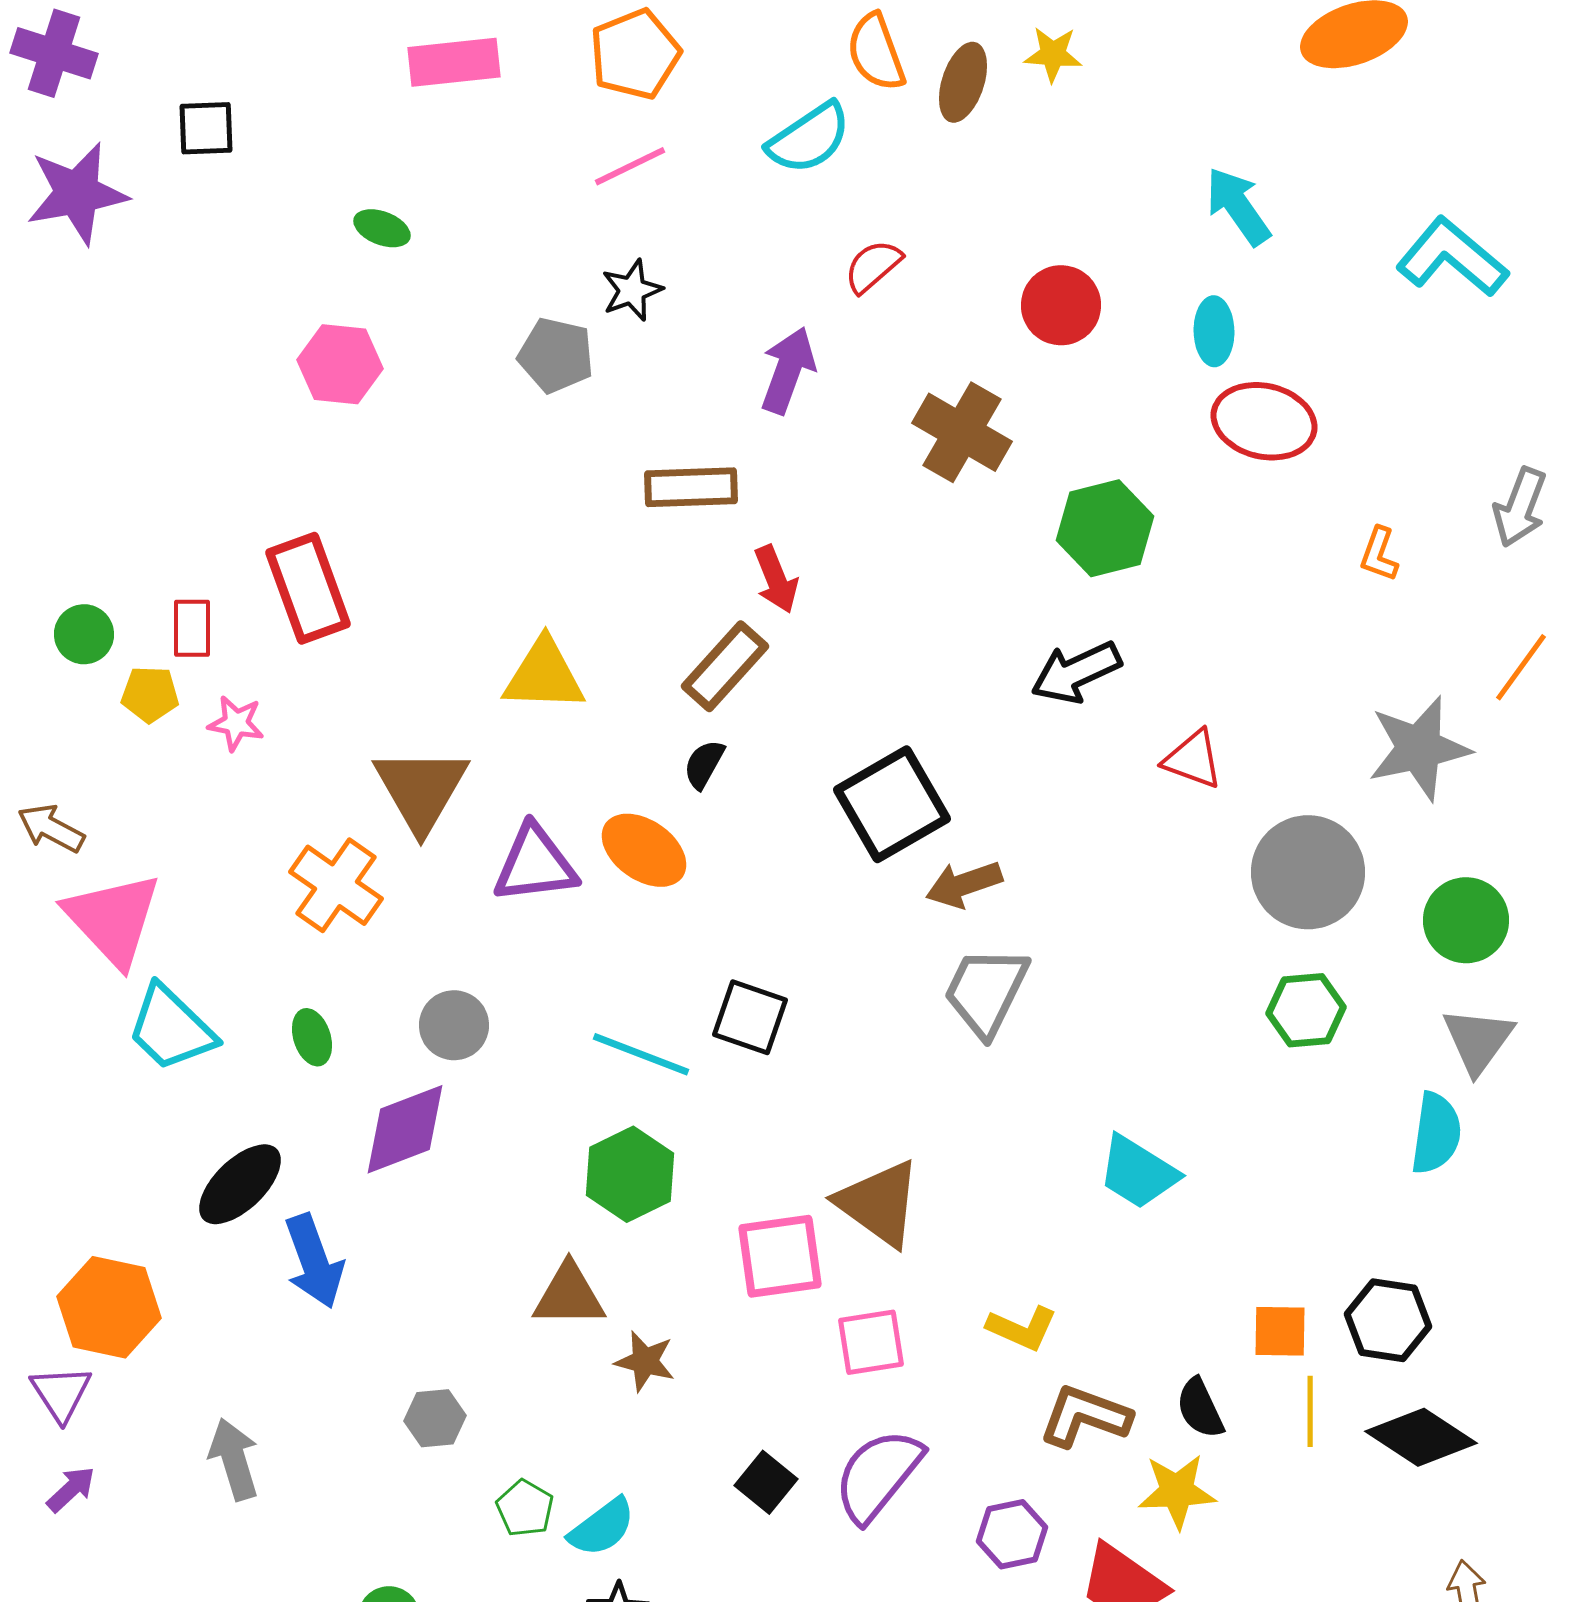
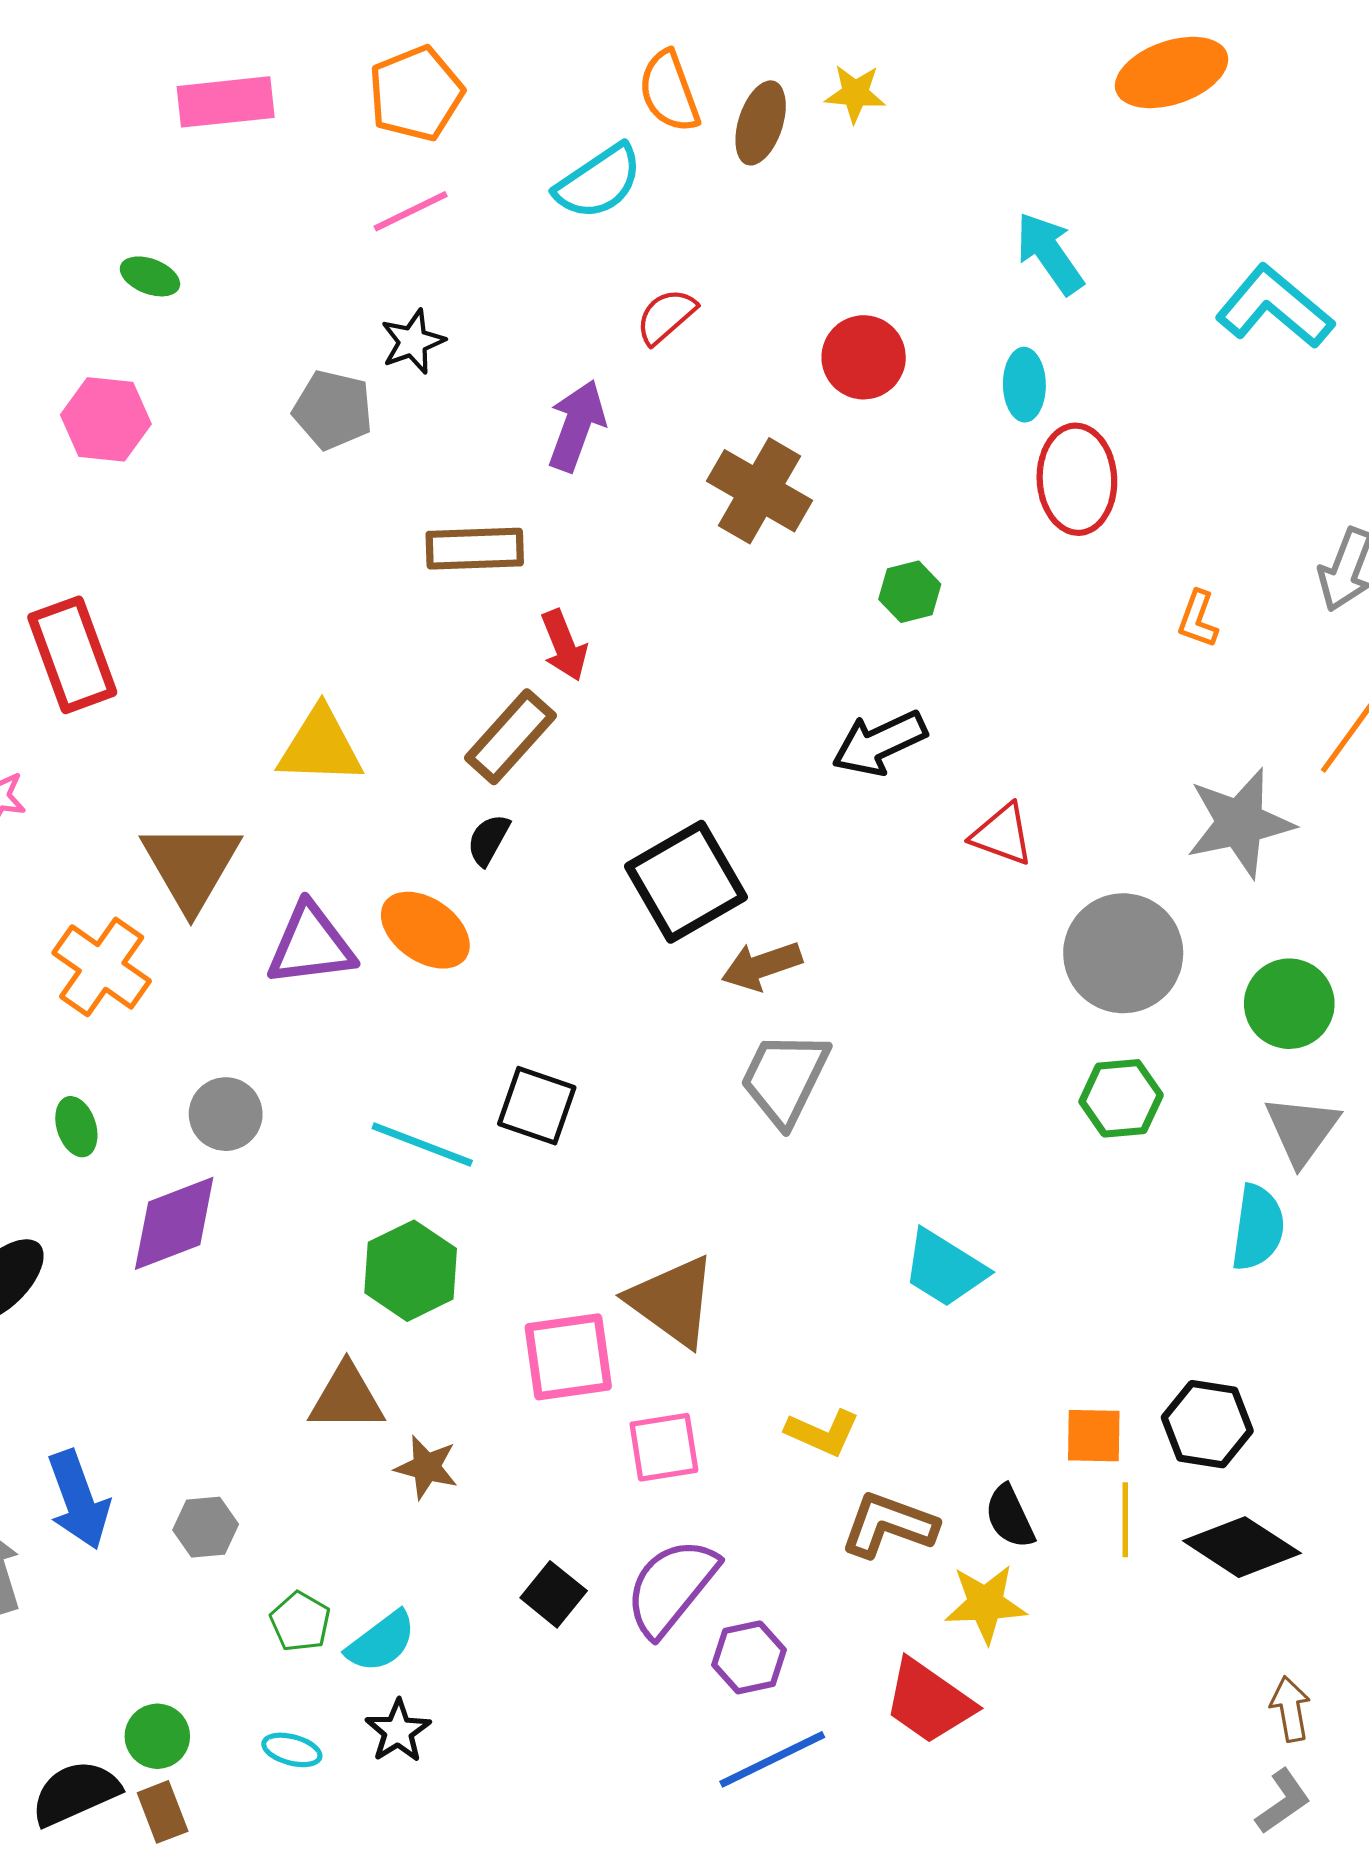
red ellipse: (1264, 421) -> (1077, 479), turned 74
green hexagon: (1105, 528) -> (910, 592), size x0.6
blue arrow: (314, 1261) -> (79, 1500), moved
purple hexagon: (1012, 1534) -> (749, 1657), moved

